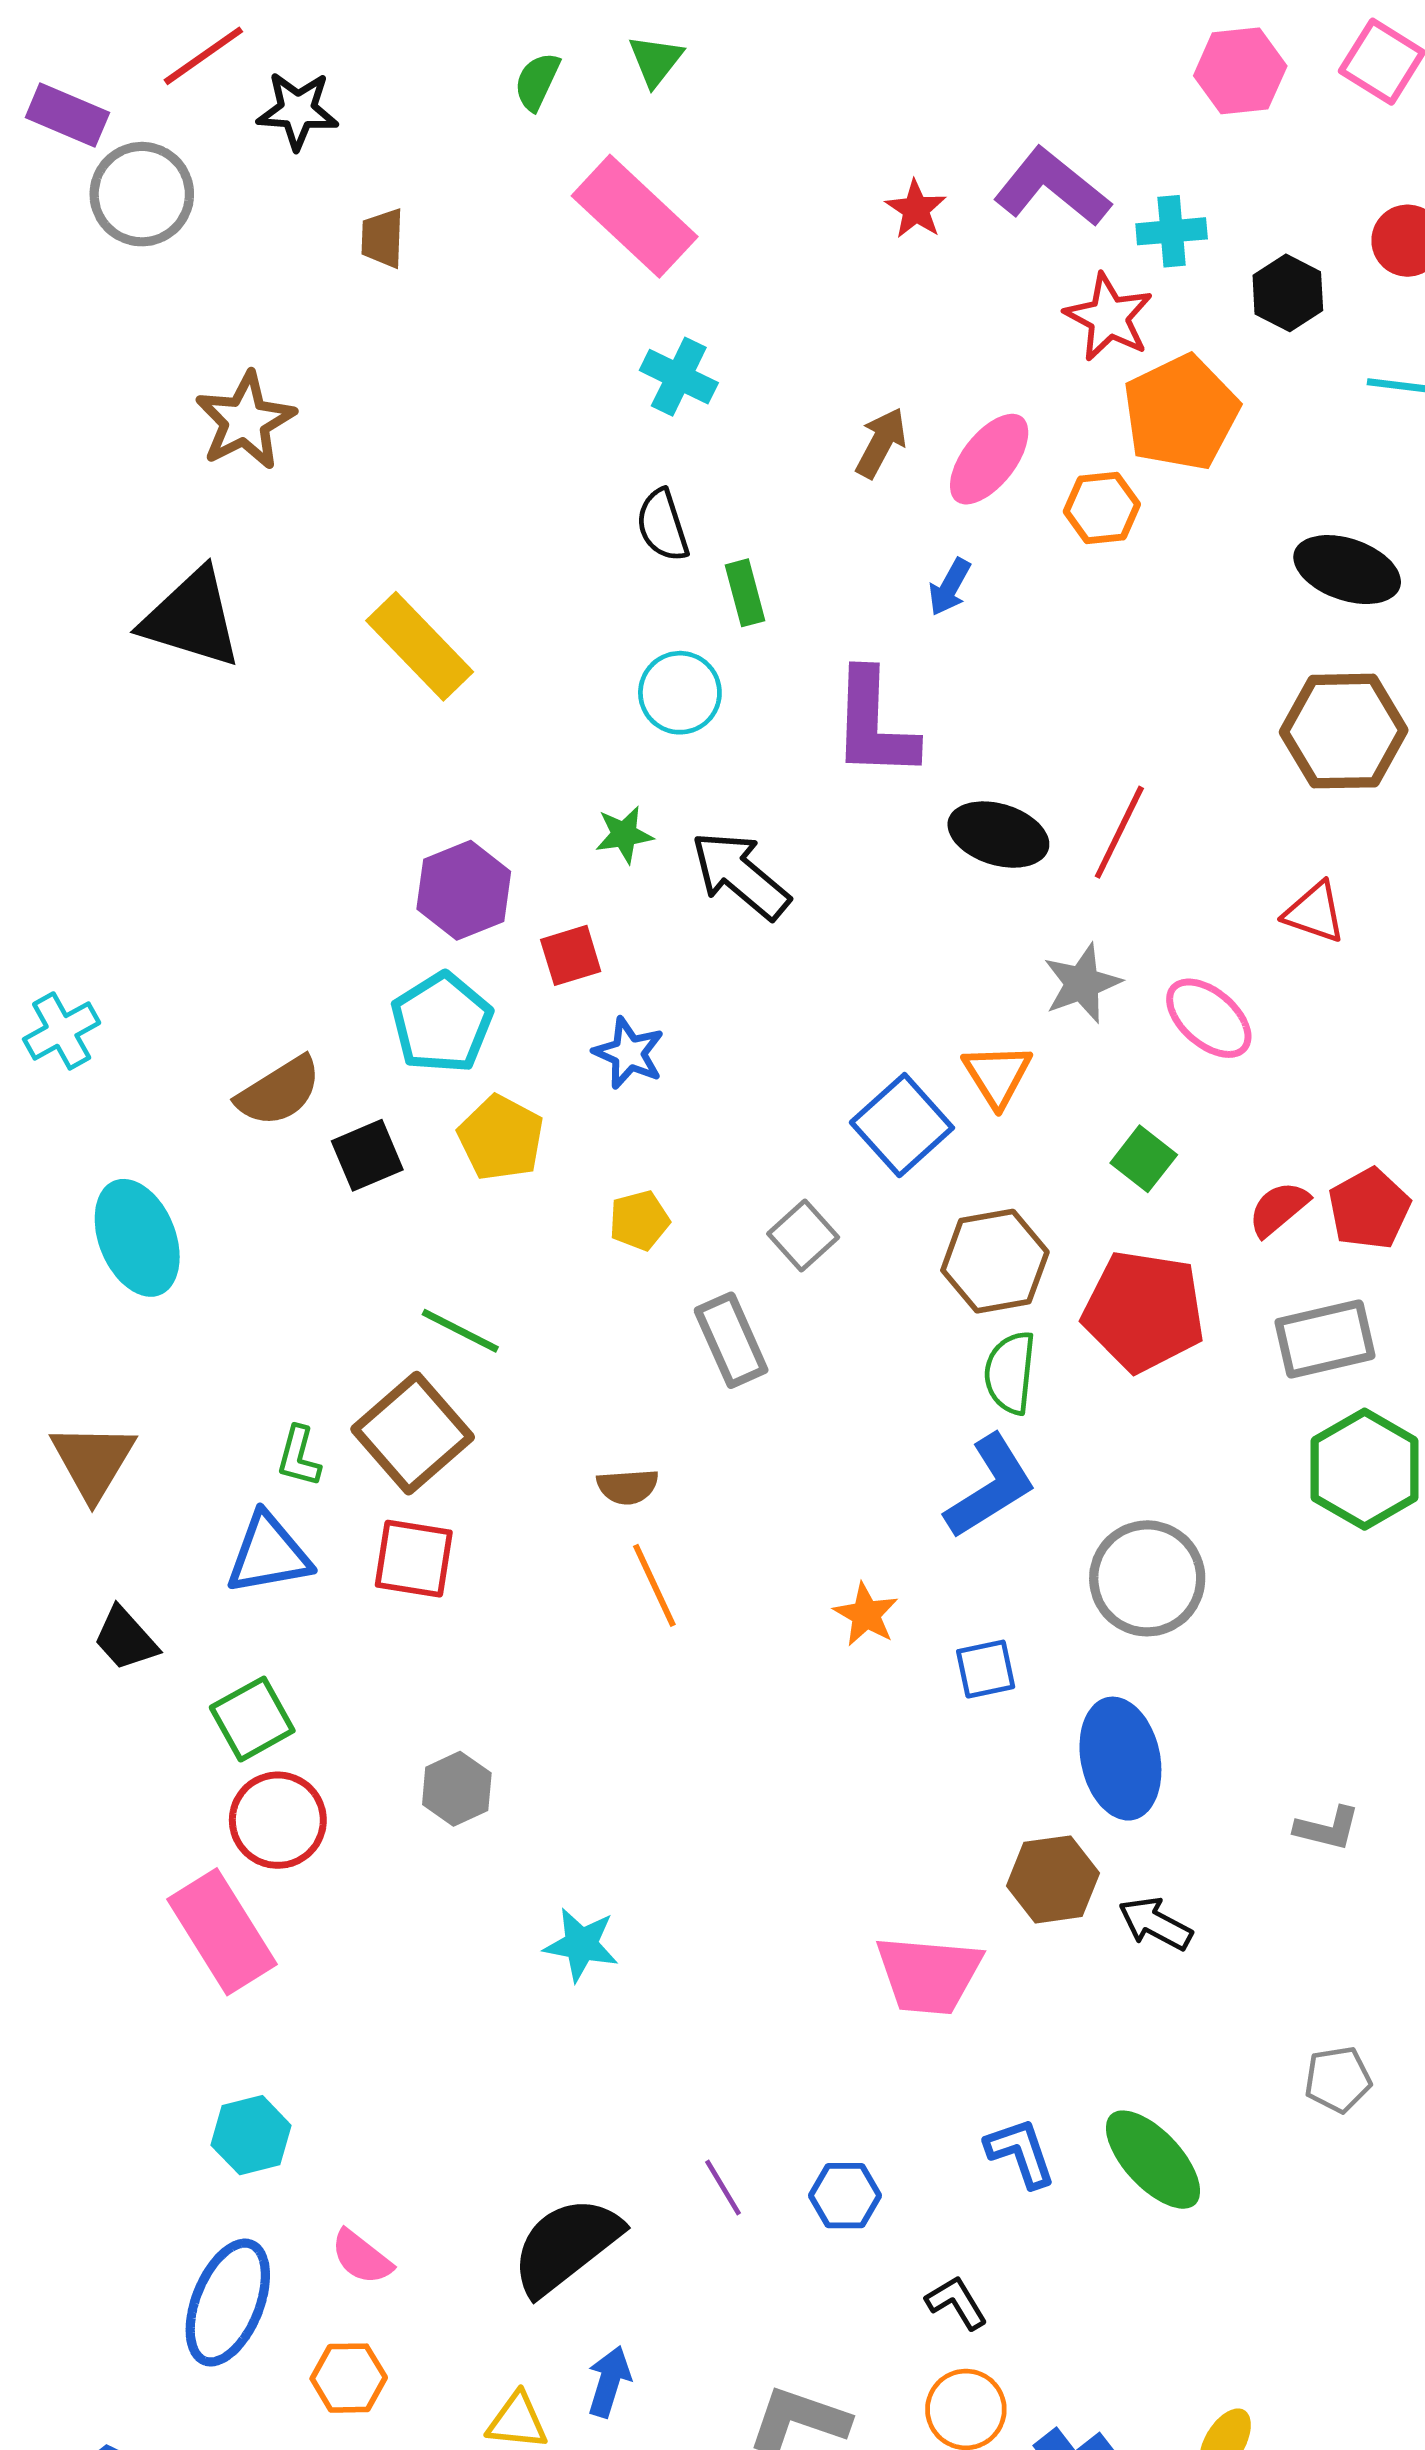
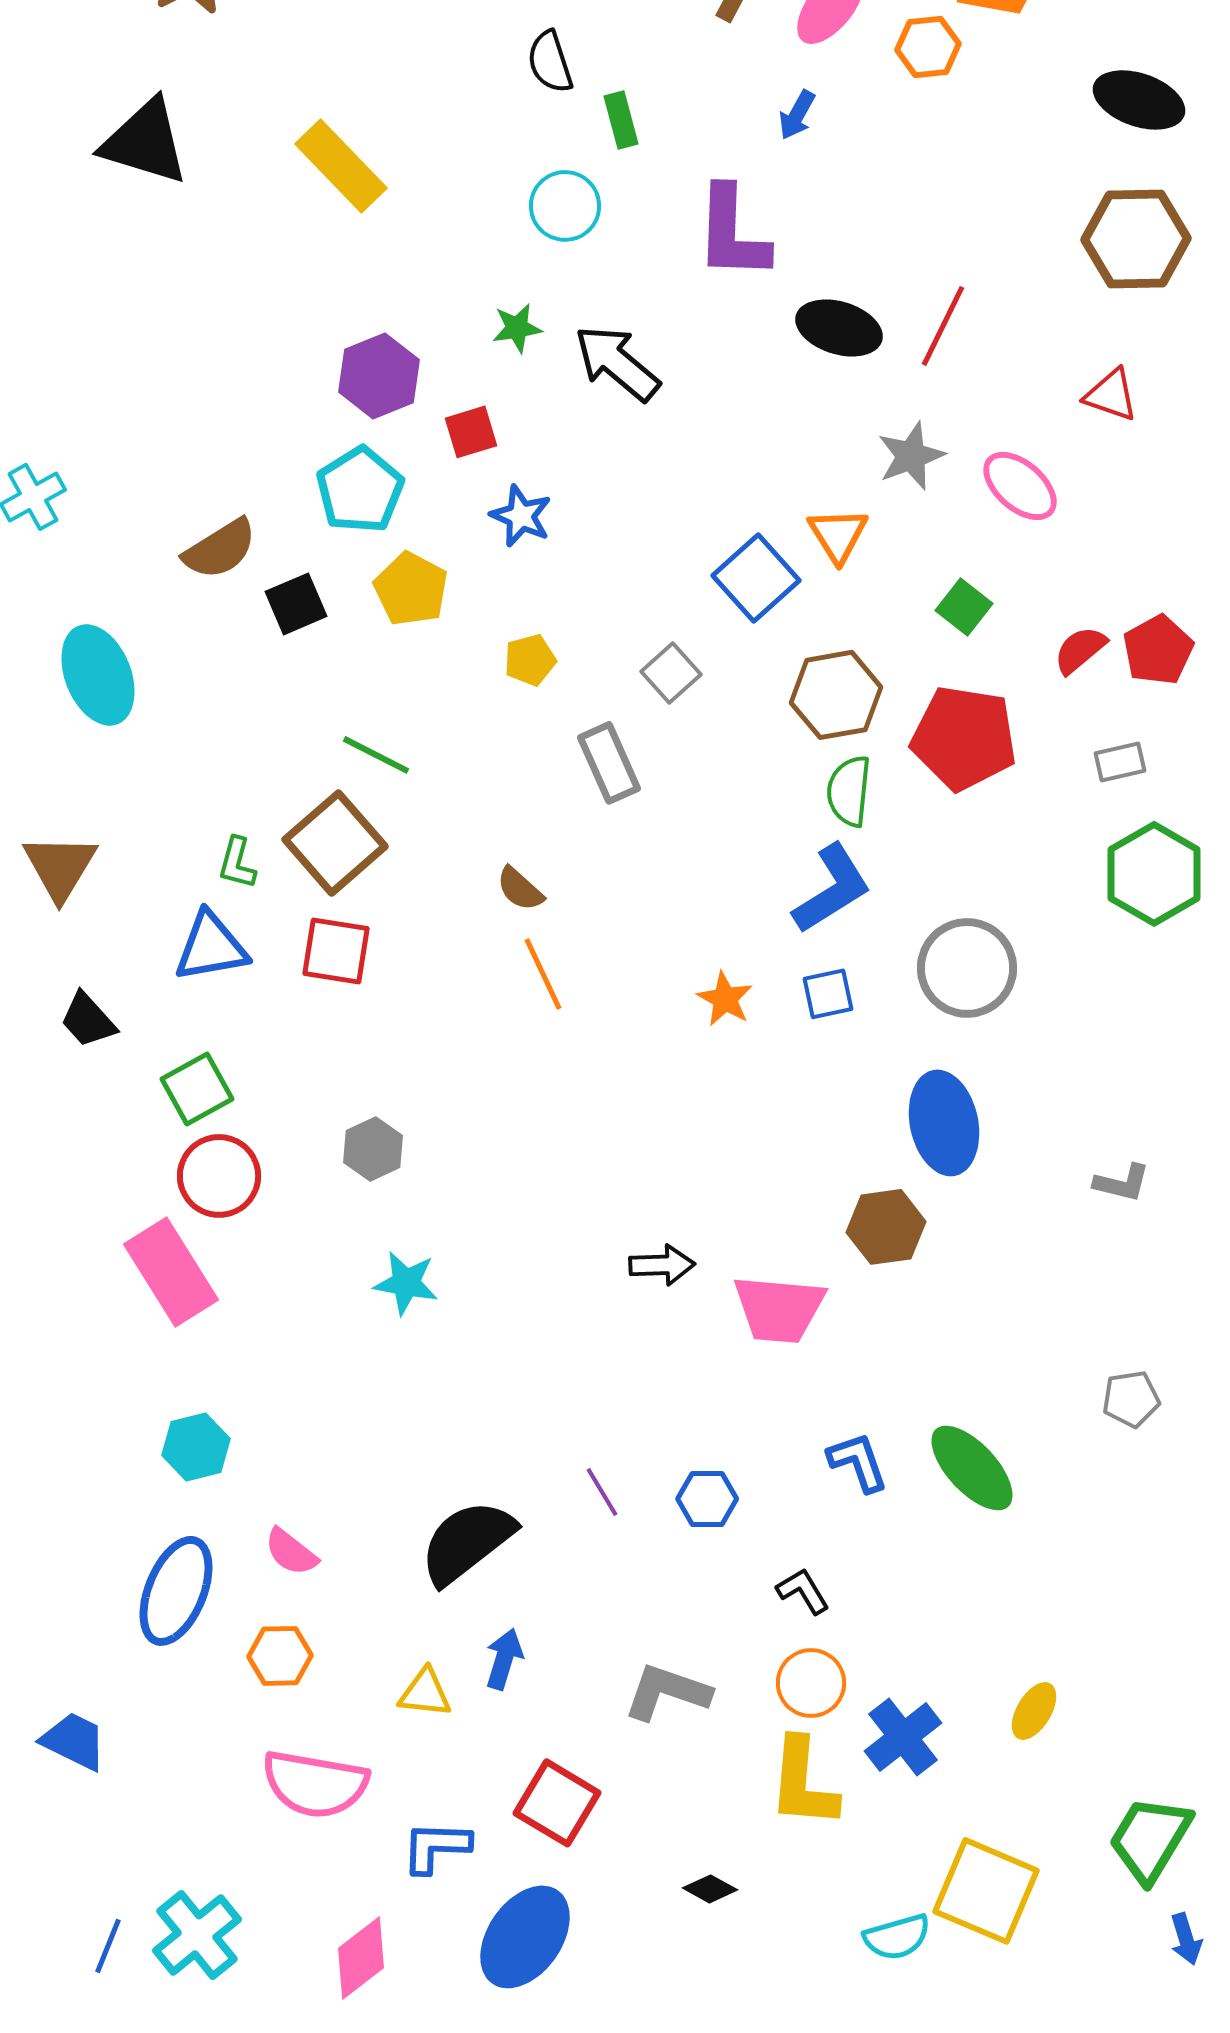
gray rectangle: (1325, 1339) -> (1120, 762), size x0.6
brown semicircle: (628, 1487) -> (520, 889), turned 46
blue square: (986, 1669) -> (828, 994), moved
black arrow: (1155, 1924) -> (662, 1265), moved, turned 150
cyan star: (581, 1945) -> (406, 1283), moved

